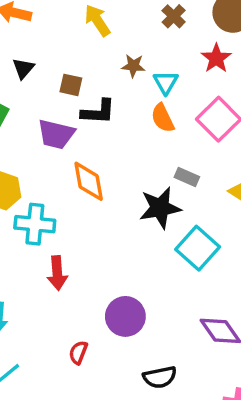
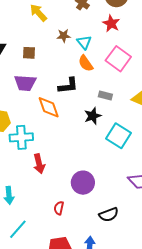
black L-shape: (98, 112) -> (68, 86), moved
black star: (160, 208) -> (93, 116), size x0.7

